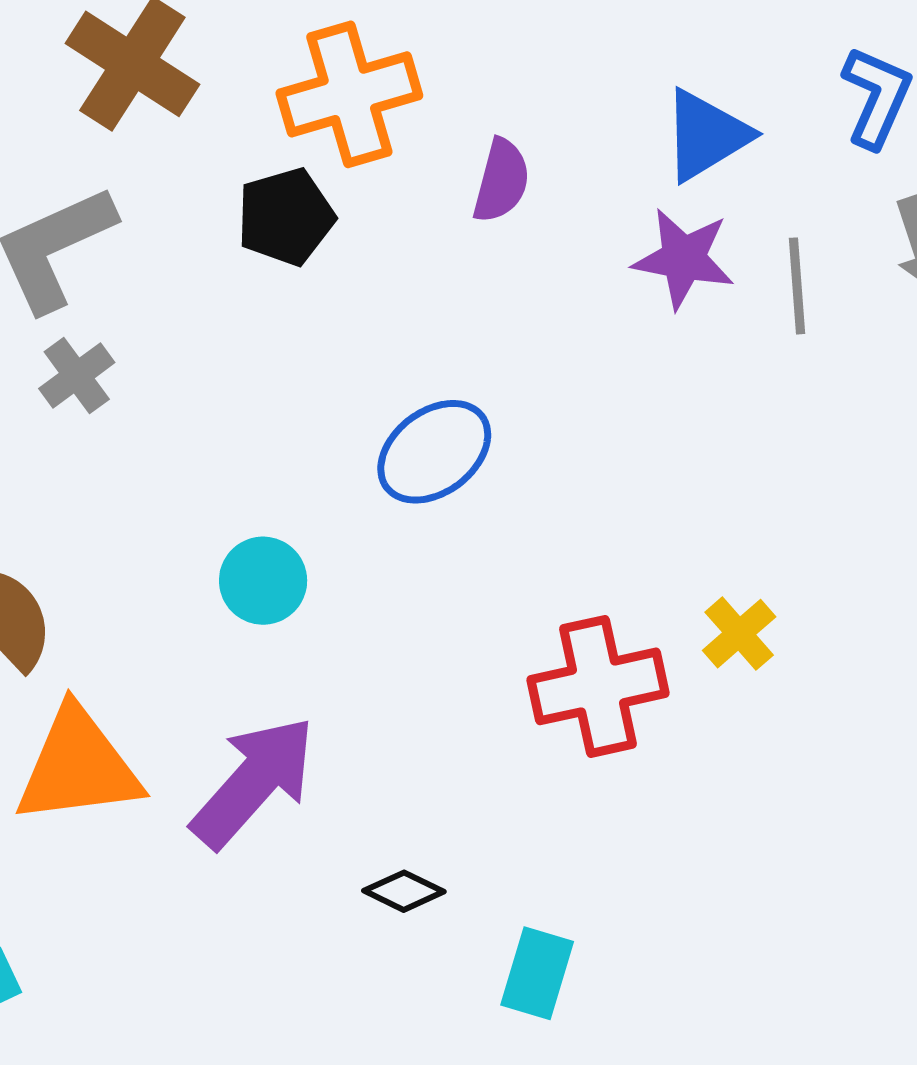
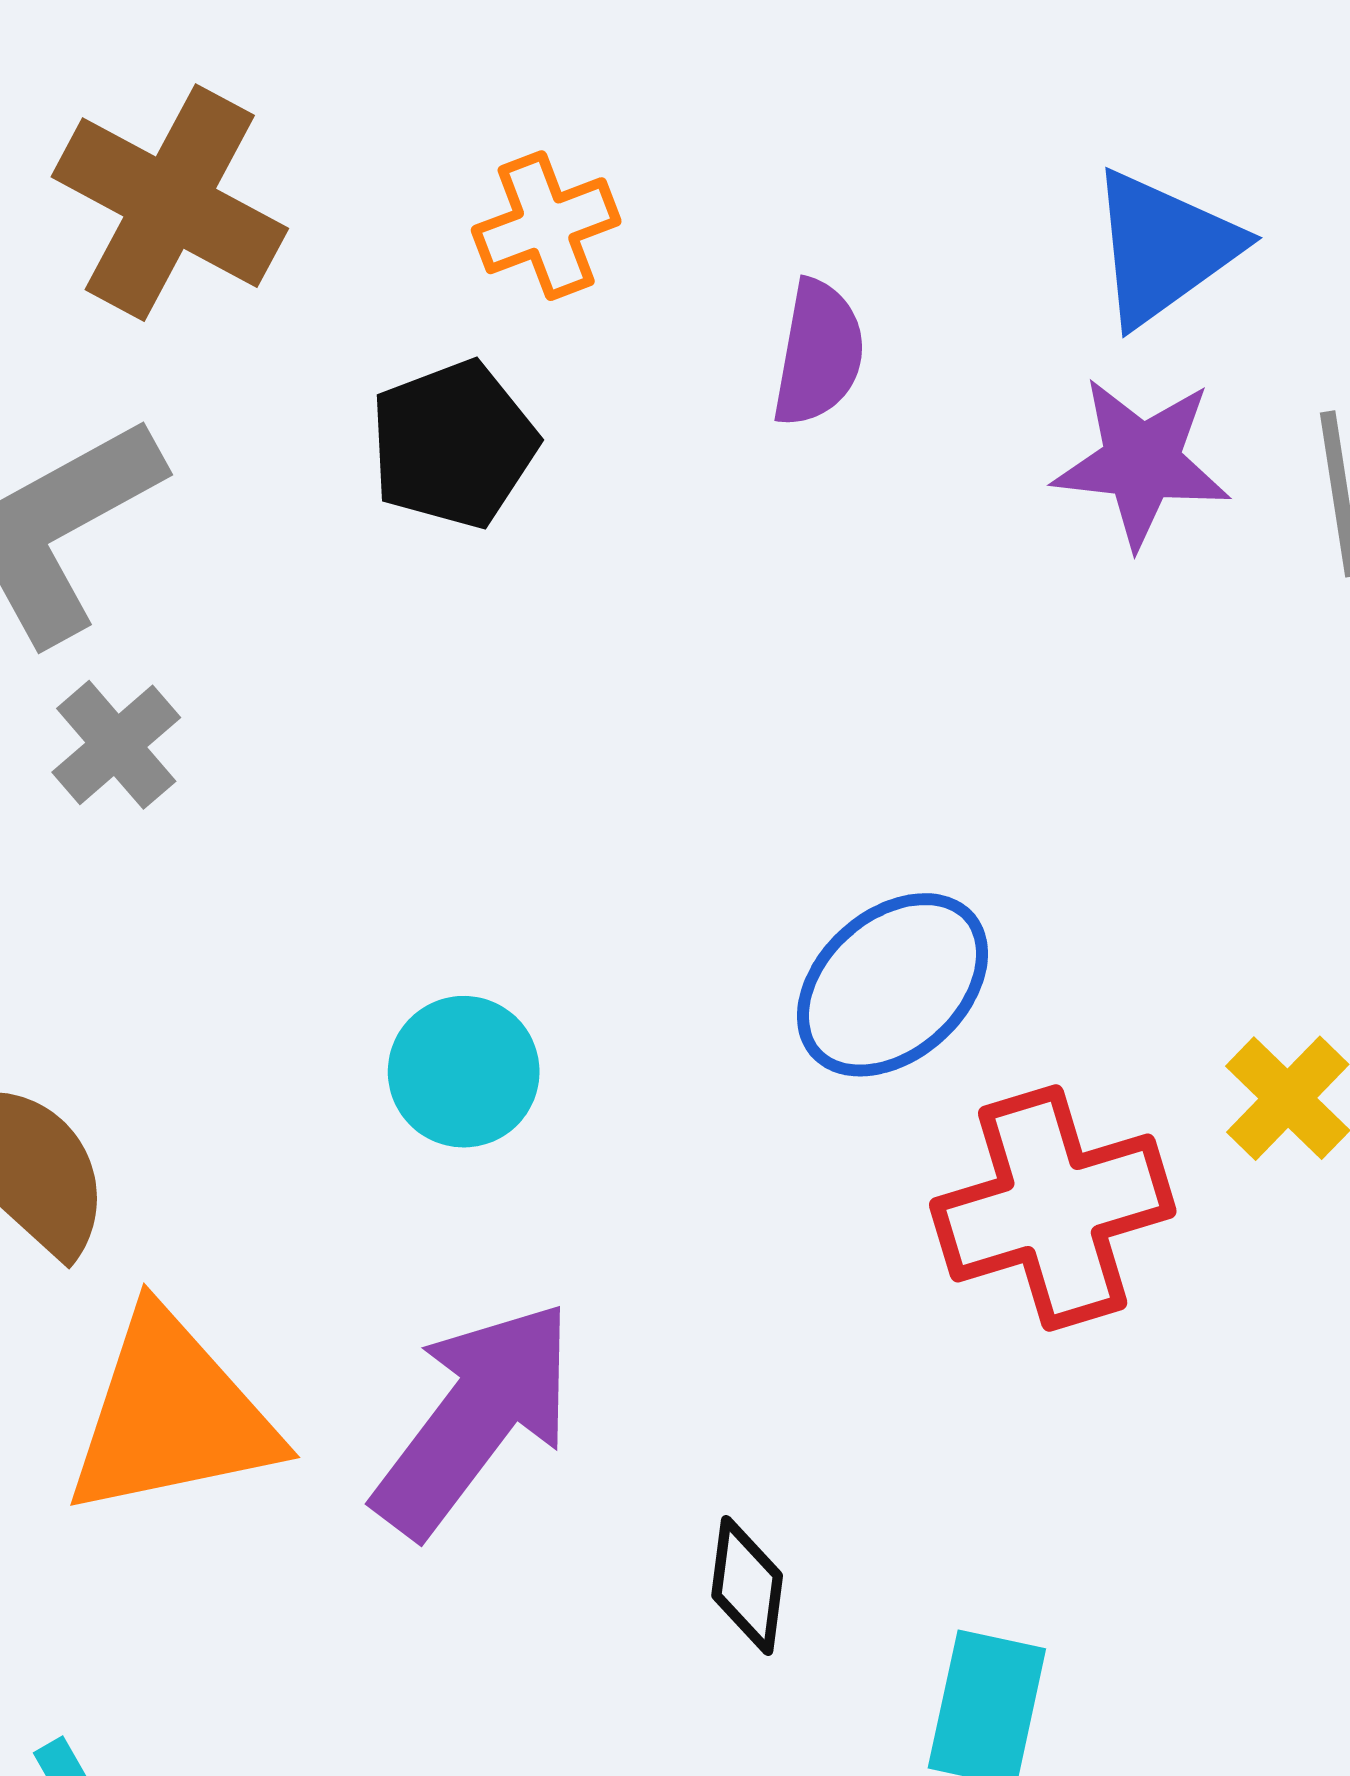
orange cross: (349, 94) -> (546, 226), size x0.6
blue ellipse: (434, 452) -> (892, 985), moved
black diamond: (404, 891) -> (747, 1586), turned 76

